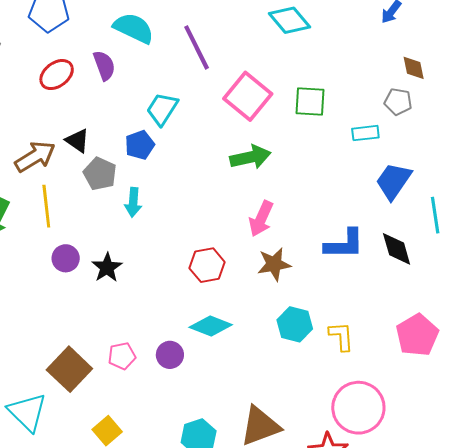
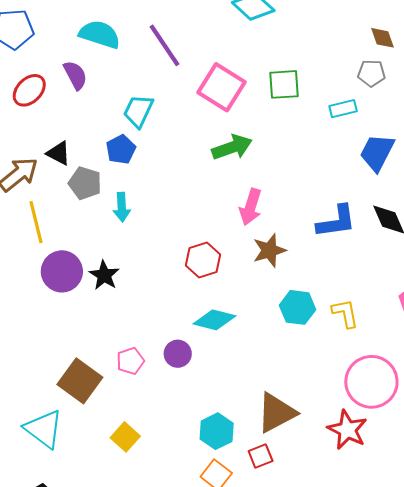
purple circle: (66, 258) -> (62, 271), size x1.5

